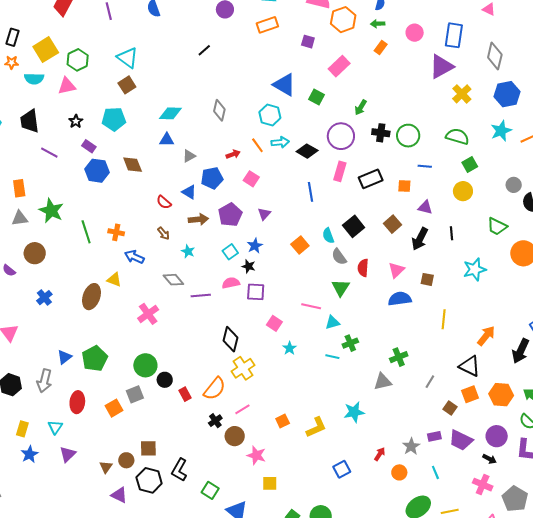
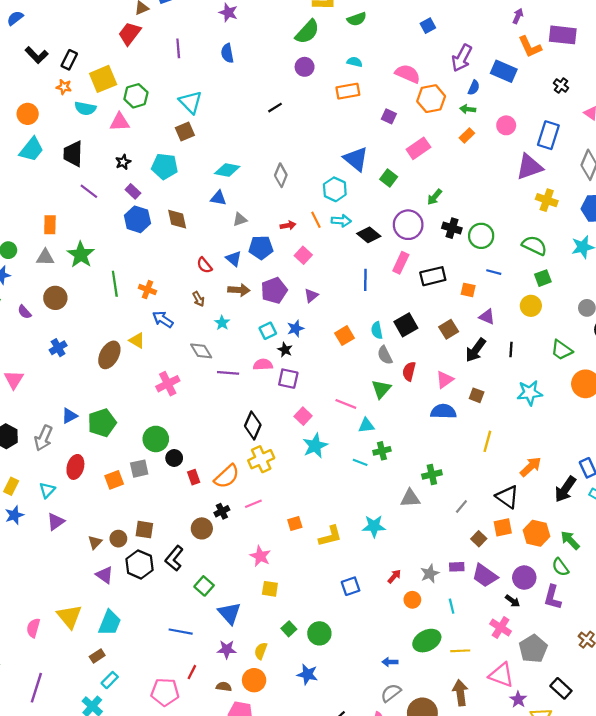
yellow cross: (462, 94) -> (547, 200), turned -36
cyan star: (290, 348) -> (315, 446), size x1.6
brown circle: (235, 436) -> (202, 528), moved

